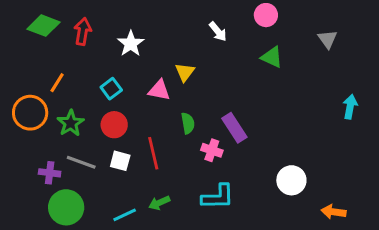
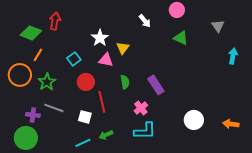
green diamond: (44, 26) -> (31, 33), moved
white star: (131, 44) -> (100, 38), moved
cyan arrow: (350, 107) -> (233, 56), moved
red circle: (114, 125) -> (86, 82), moved
pink cross: (212, 150) -> (141, 108), moved, turned 32
white square: (120, 161) -> (85, 117), moved
green circle: (66, 207) -> (26, 138), moved
orange arrow: (334, 212) -> (231, 124), moved

